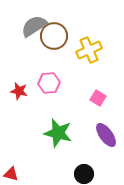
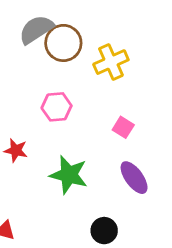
red star: (19, 91) -> (16, 150), moved

